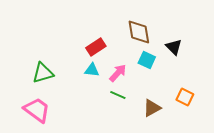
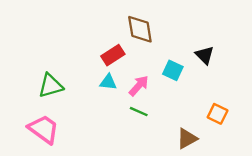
brown diamond: (139, 32) -> (140, 29), moved
brown triangle: (152, 108) -> (187, 139), moved

